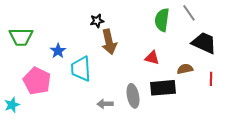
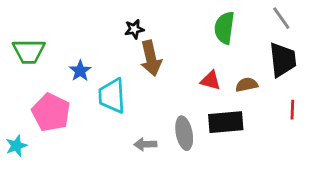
gray line: (189, 13) -> (281, 18), moved
black trapezoid: (204, 43) -> (283, 60), turned 60
brown semicircle: (185, 69) -> (247, 85), moved

